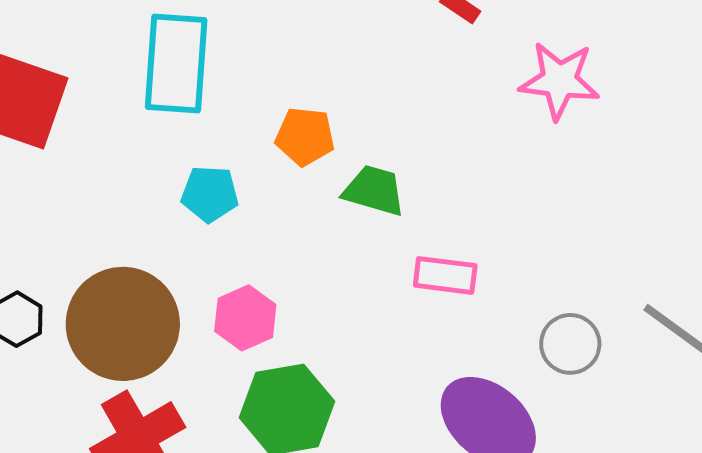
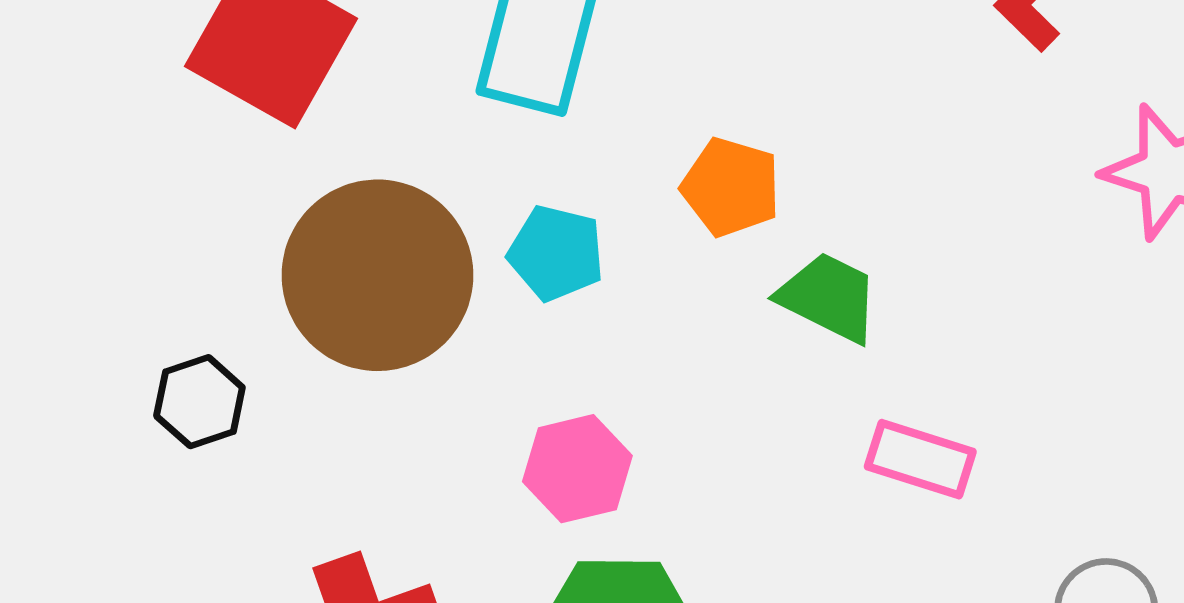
brown circle: (123, 324) -> (377, 275), moved

